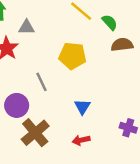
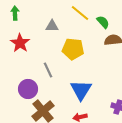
gray triangle: (27, 27) -> (52, 26), moved
blue triangle: (82, 107) -> (81, 90), size x1.6

